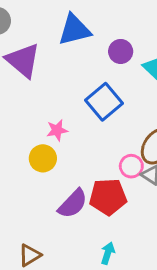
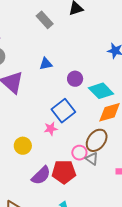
blue triangle: (74, 30) -> (46, 64), size x0.6
pink star: (57, 130) -> (51, 129), moved

